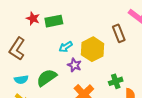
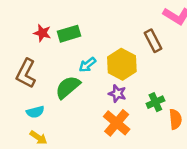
purple star: (74, 65) -> (117, 94), moved
green semicircle: (47, 78) -> (68, 87), moved

